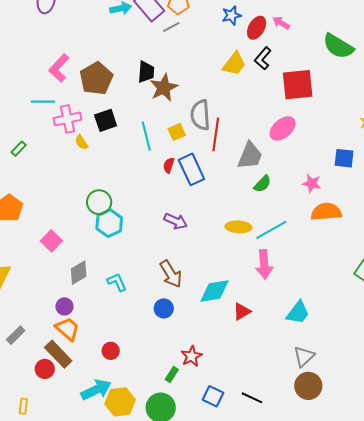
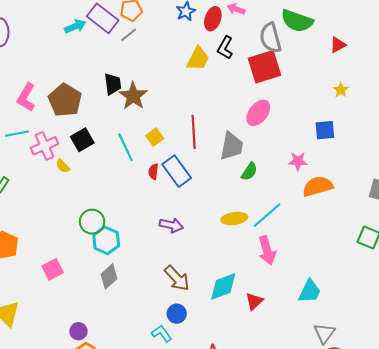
gray semicircle: (200, 115) -> (270, 38), moved
pink square: (51, 241) -> (53, 269), turned 30
gray diamond: (79, 273) -> (109, 276), moved
cyan L-shape: (117, 282) -> (162, 333), moved

